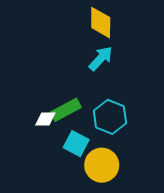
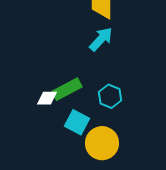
cyan hexagon: (110, 117) -> (110, 96), size x0.7

